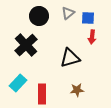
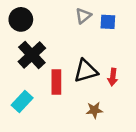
black circle: (39, 16) -> (21, 19), moved
red arrow: (92, 37) -> (113, 77), moved
red rectangle: (42, 94) -> (56, 82), moved

